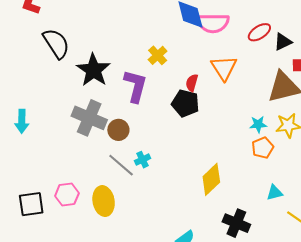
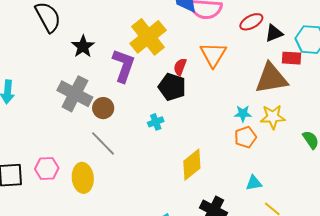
yellow cross: (158, 55) -> (148, 37), size x1.8
black star: (93, 70) -> (83, 46), size x0.7
cyan cross: (142, 160) -> (156, 122), moved

